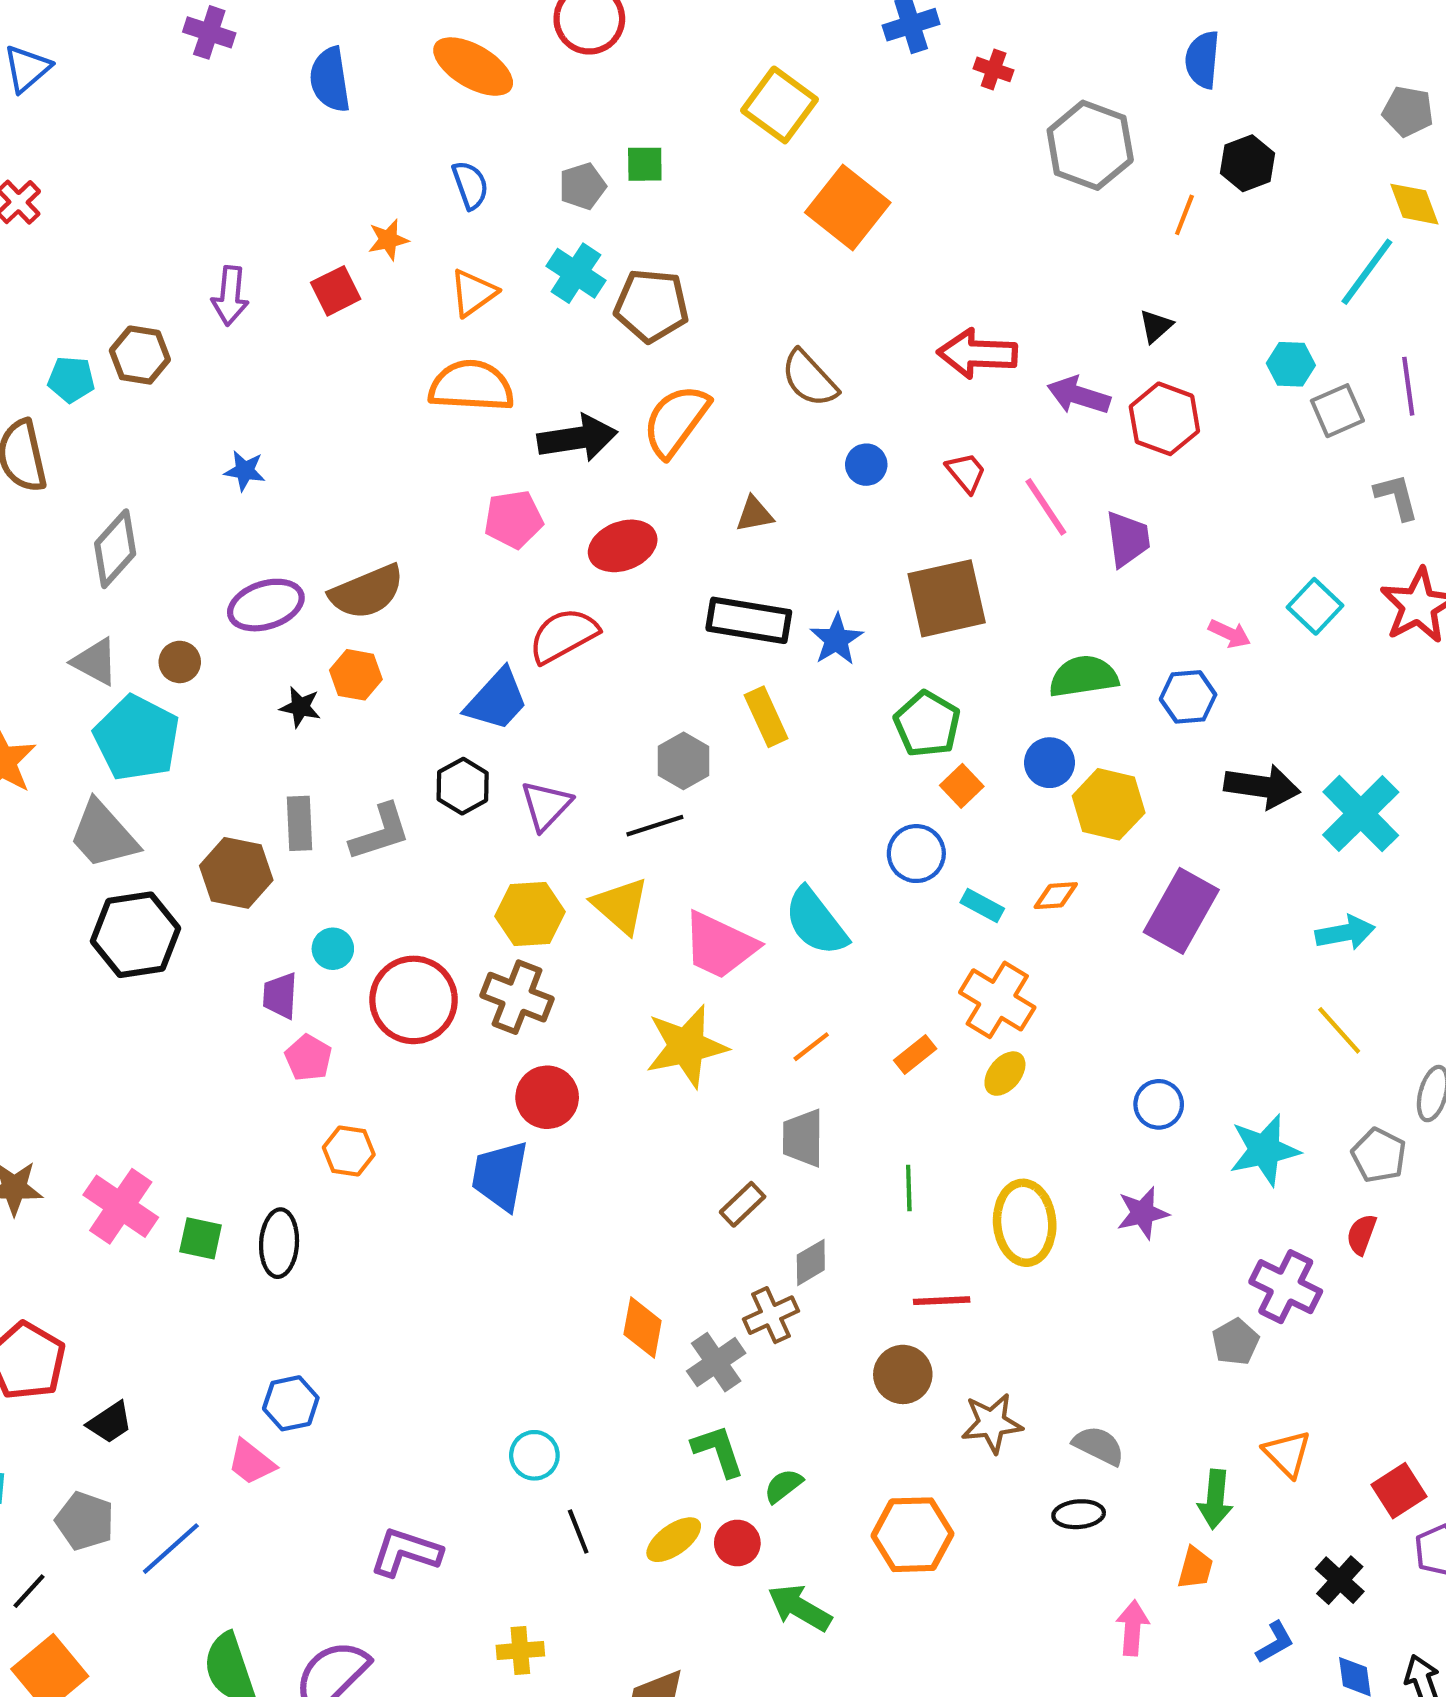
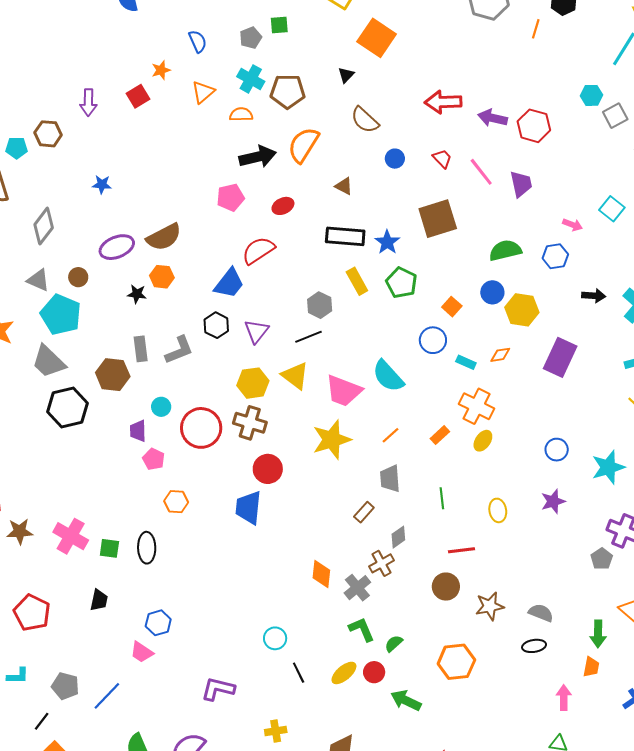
black triangle: (1156, 326) -> (346, 75), moved
orange semicircle: (471, 386) -> (241, 114), moved, size x0.6
brown triangle: (754, 514) -> (344, 186), turned 42
red ellipse: (623, 546) -> (283, 206), size x0.7
green pentagon: (927, 724) -> (401, 283), moved
black arrow: (1262, 786) -> (594, 296), size x0.7
yellow ellipse: (1025, 1223) -> (498, 510), size x0.6
black trapezoid: (110, 1422) -> (99, 600), moved, turned -40

